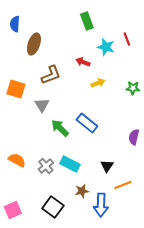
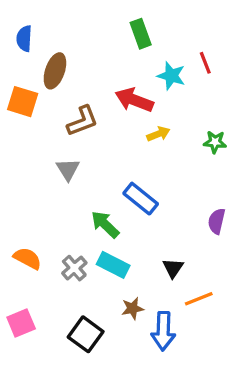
red arrow: (83, 62) -> (134, 100), size x1.6
orange square: (16, 89) -> (23, 102), moved
green arrow: (60, 128) -> (105, 224), moved
pink square: (13, 210) -> (21, 323), moved

